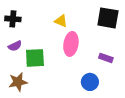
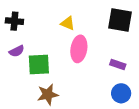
brown star: (18, 82) -> (48, 94), moved
blue circle: (90, 82) -> (121, 93), moved

